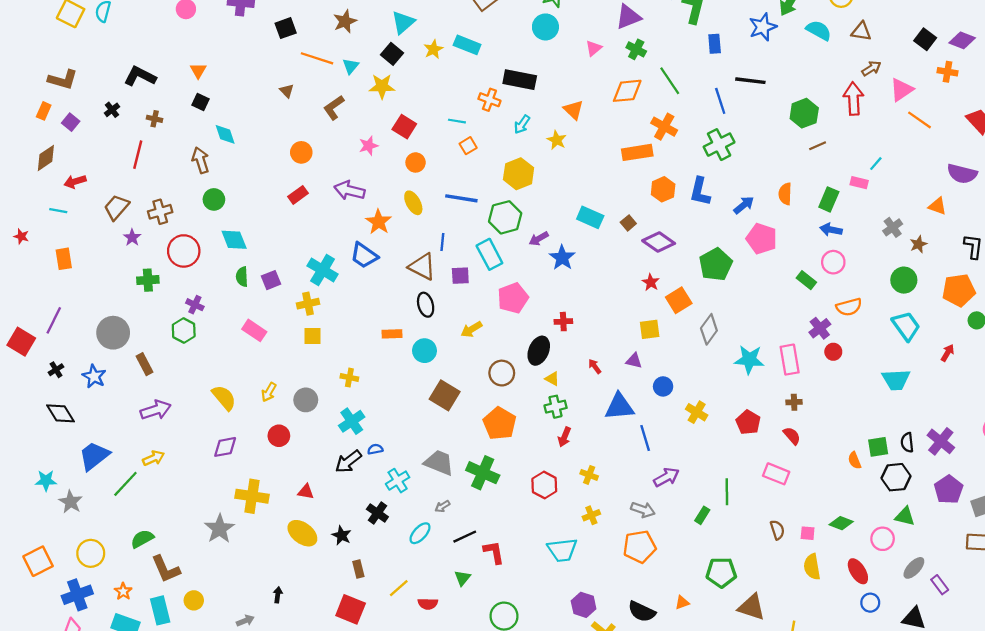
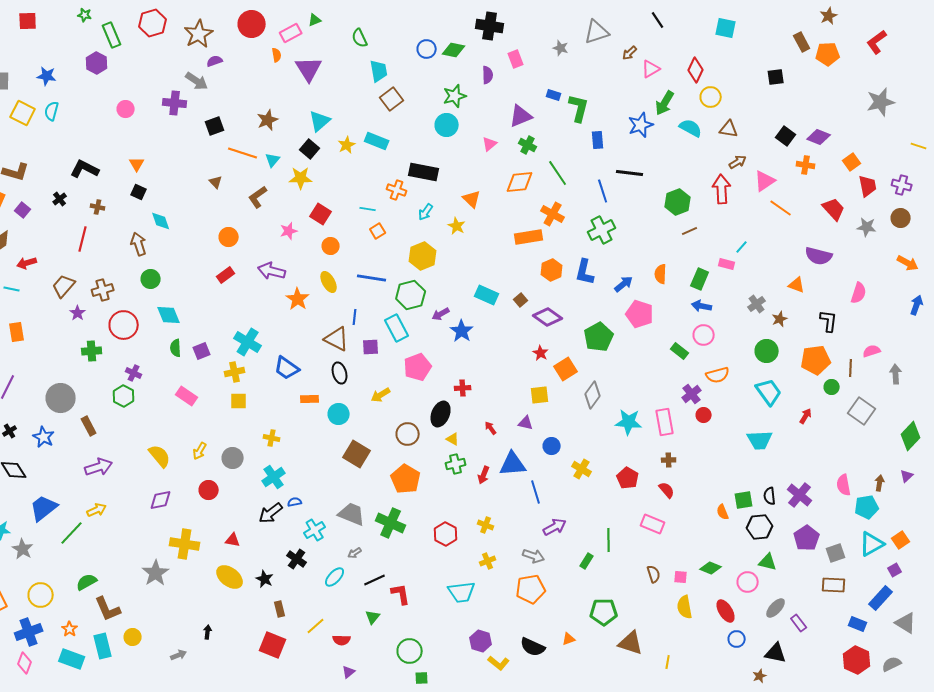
blue trapezoid: (364, 255) -> (287, 368), moved
red arrow: (564, 437) -> (484, 475), moved

